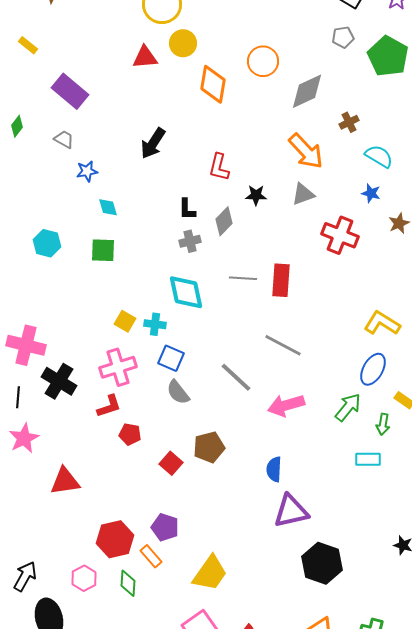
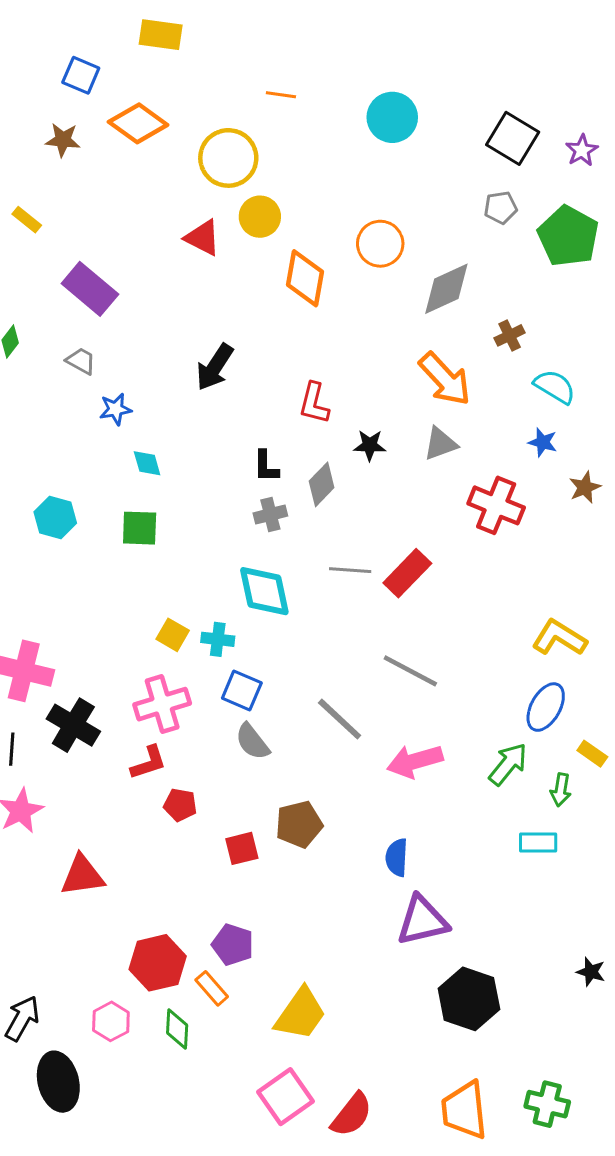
red triangle: (145, 57) -> (203, 238), turned 32
red rectangle: (281, 280) -> (407, 573), turned 40
red square: (171, 463) -> (242, 848), turned 35

